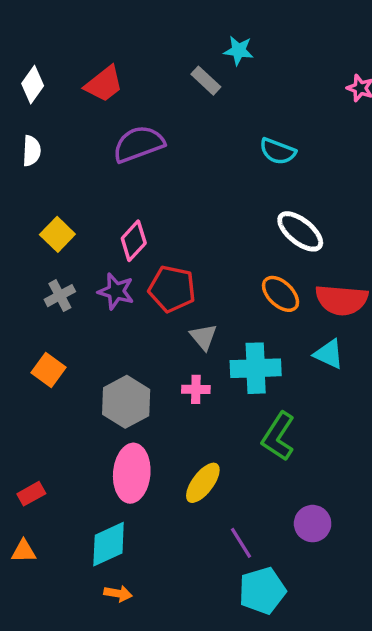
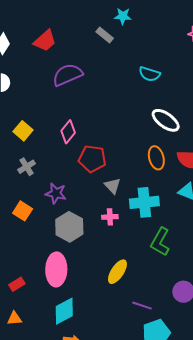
purple star: (116, 291) -> (56, 193), moved
orange ellipse: (281, 294) -> (156, 158), turned 35
pink ellipse: (132, 473) -> (56, 269), moved
purple line: (241, 543) -> (142, 306), turned -36

